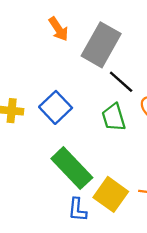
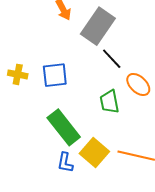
blue square: (56, 107) -> (55, 75), turned 32
green trapezoid: (114, 117) -> (109, 102), moved

